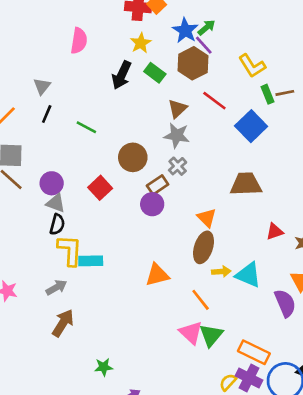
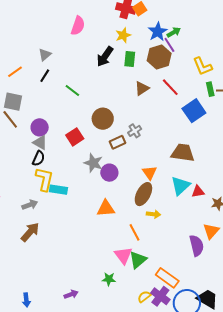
green rectangle: (155, 73) -> (130, 59), turned 49
gray star: (177, 135) -> (93, 163), moved
purple circle: (152, 204) -> (109, 173), moved
cyan triangle: (248, 275) -> (180, 186), moved, turned 45
green star: (104, 367) -> (109, 279), moved

